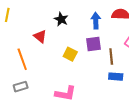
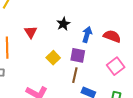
black star: (61, 19) -> (63, 24), moved
brown line: (111, 57) -> (75, 75), moved

